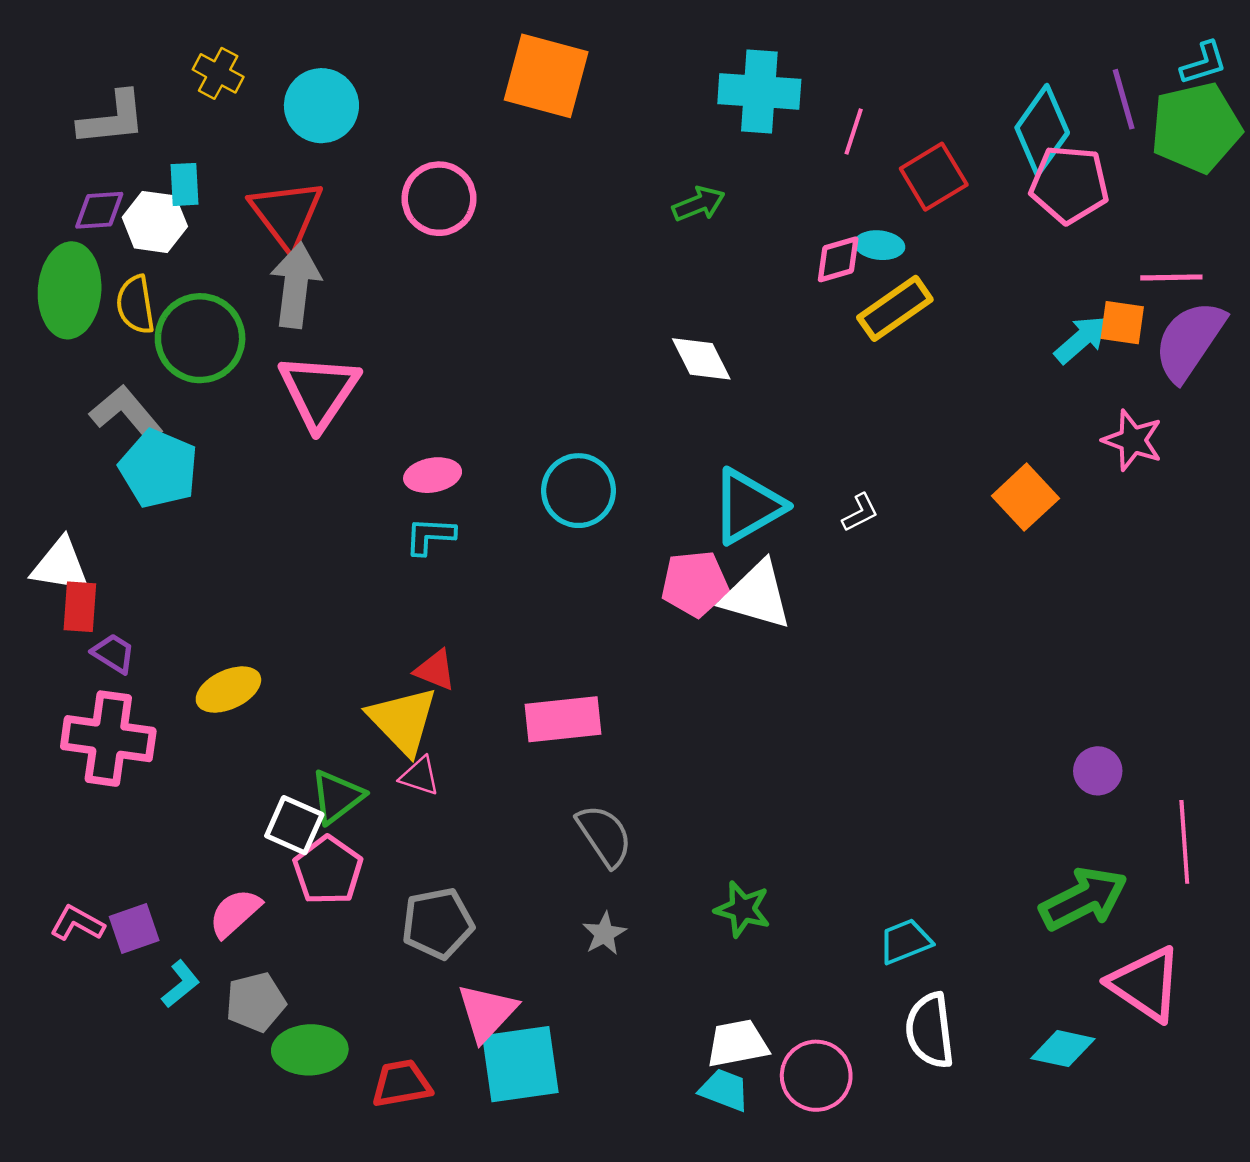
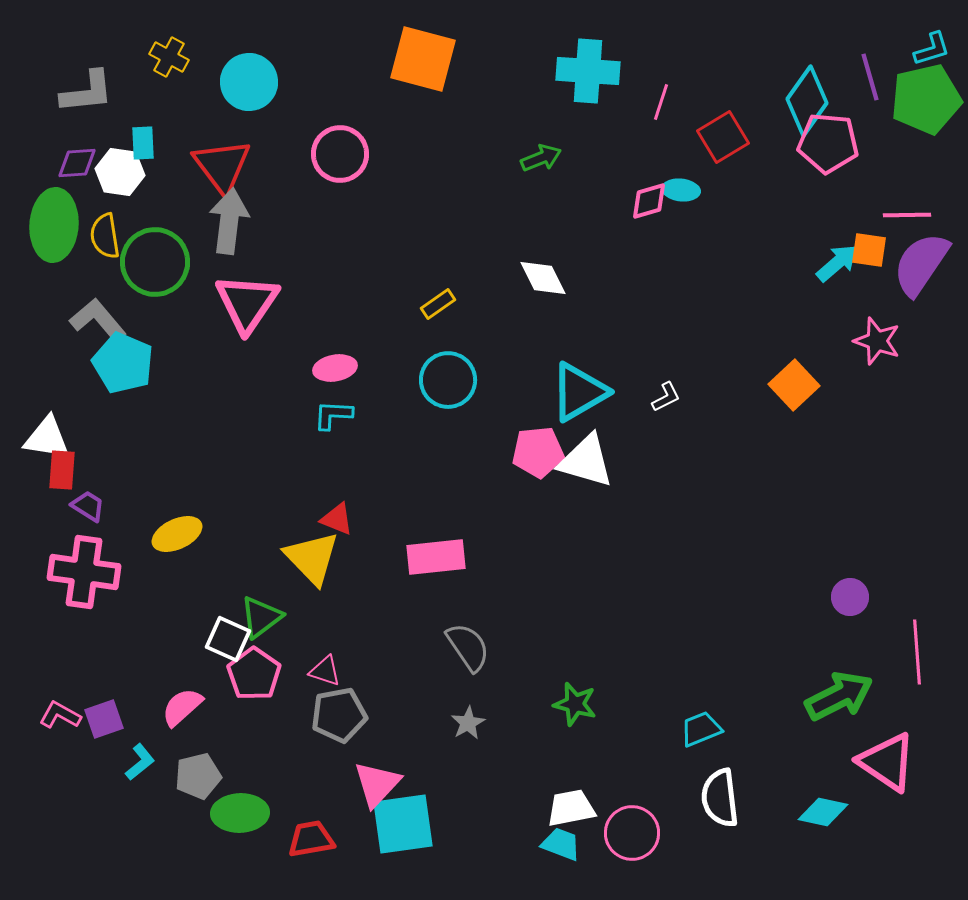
yellow rectangle: (895, 308) -> (438, 304), moved, size x0.6
pink triangle: (420, 776) -> (325, 671), moved

